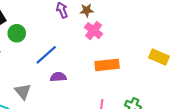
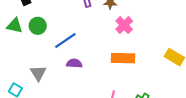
pink cross: (94, 31) -> (124, 25), moved
green circle: (17, 33) -> (38, 26), moved

